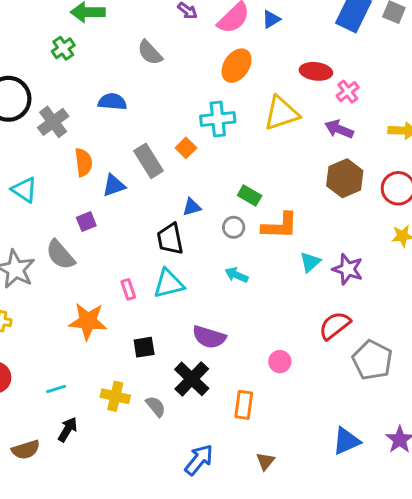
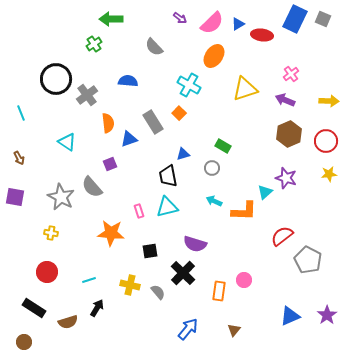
red ellipse: (316, 71) -> (262, 35), moved
cyan cross: (218, 119) -> (189, 85), moved, turned 35
orange L-shape: (280, 226) -> (244, 211), moved
purple star: (348, 269) -> (286, 178), moved
pink circle: (280, 362) -> (244, 280), moved

